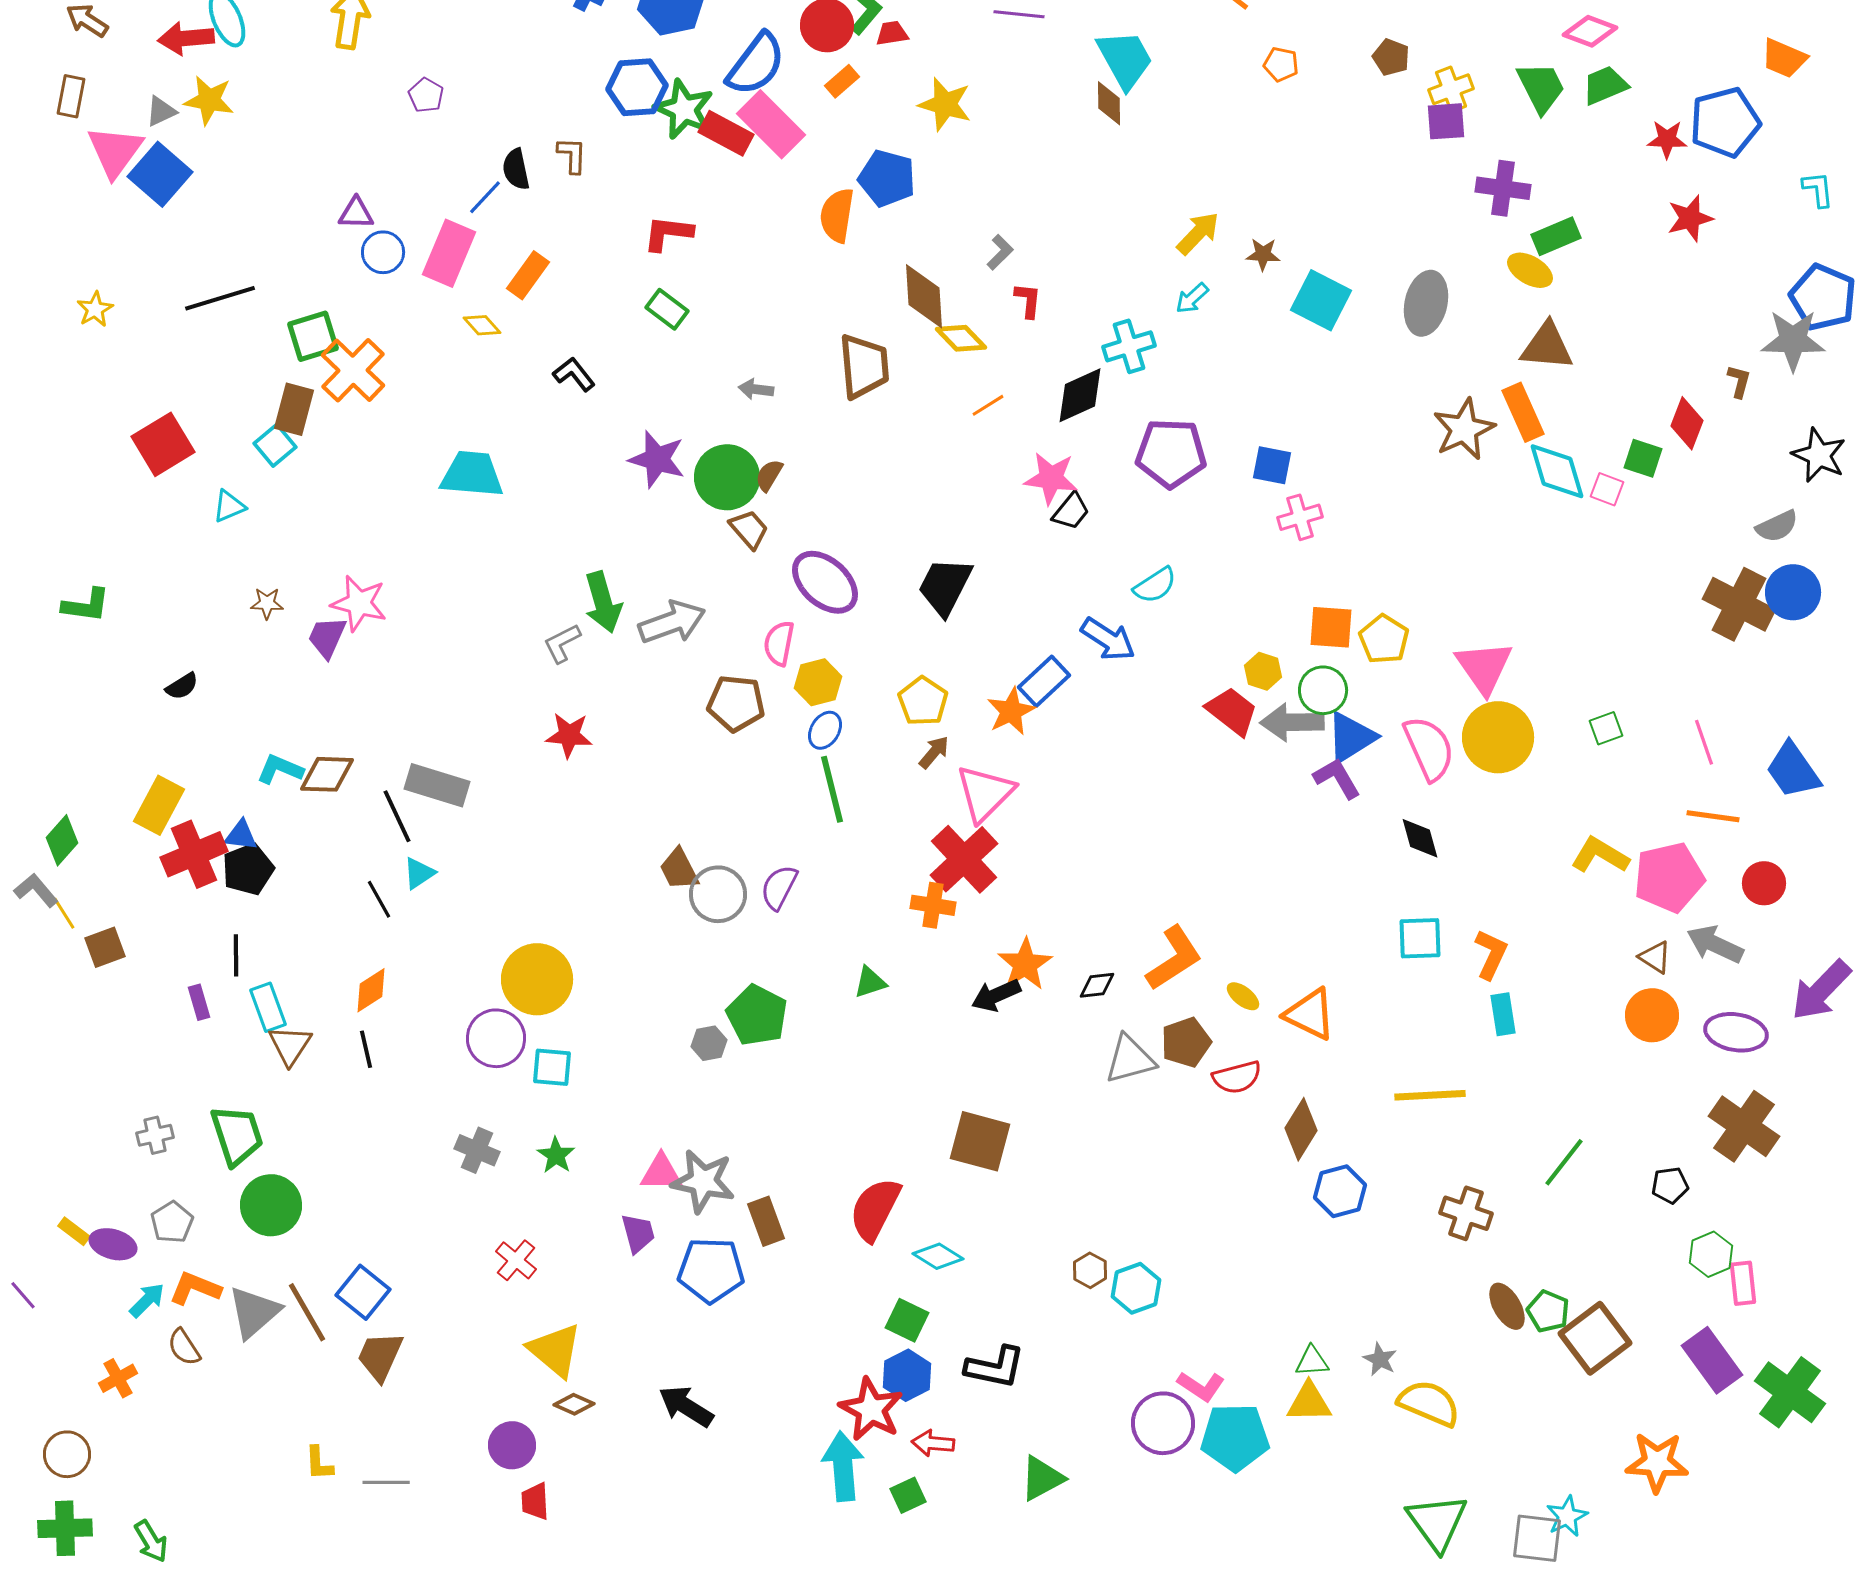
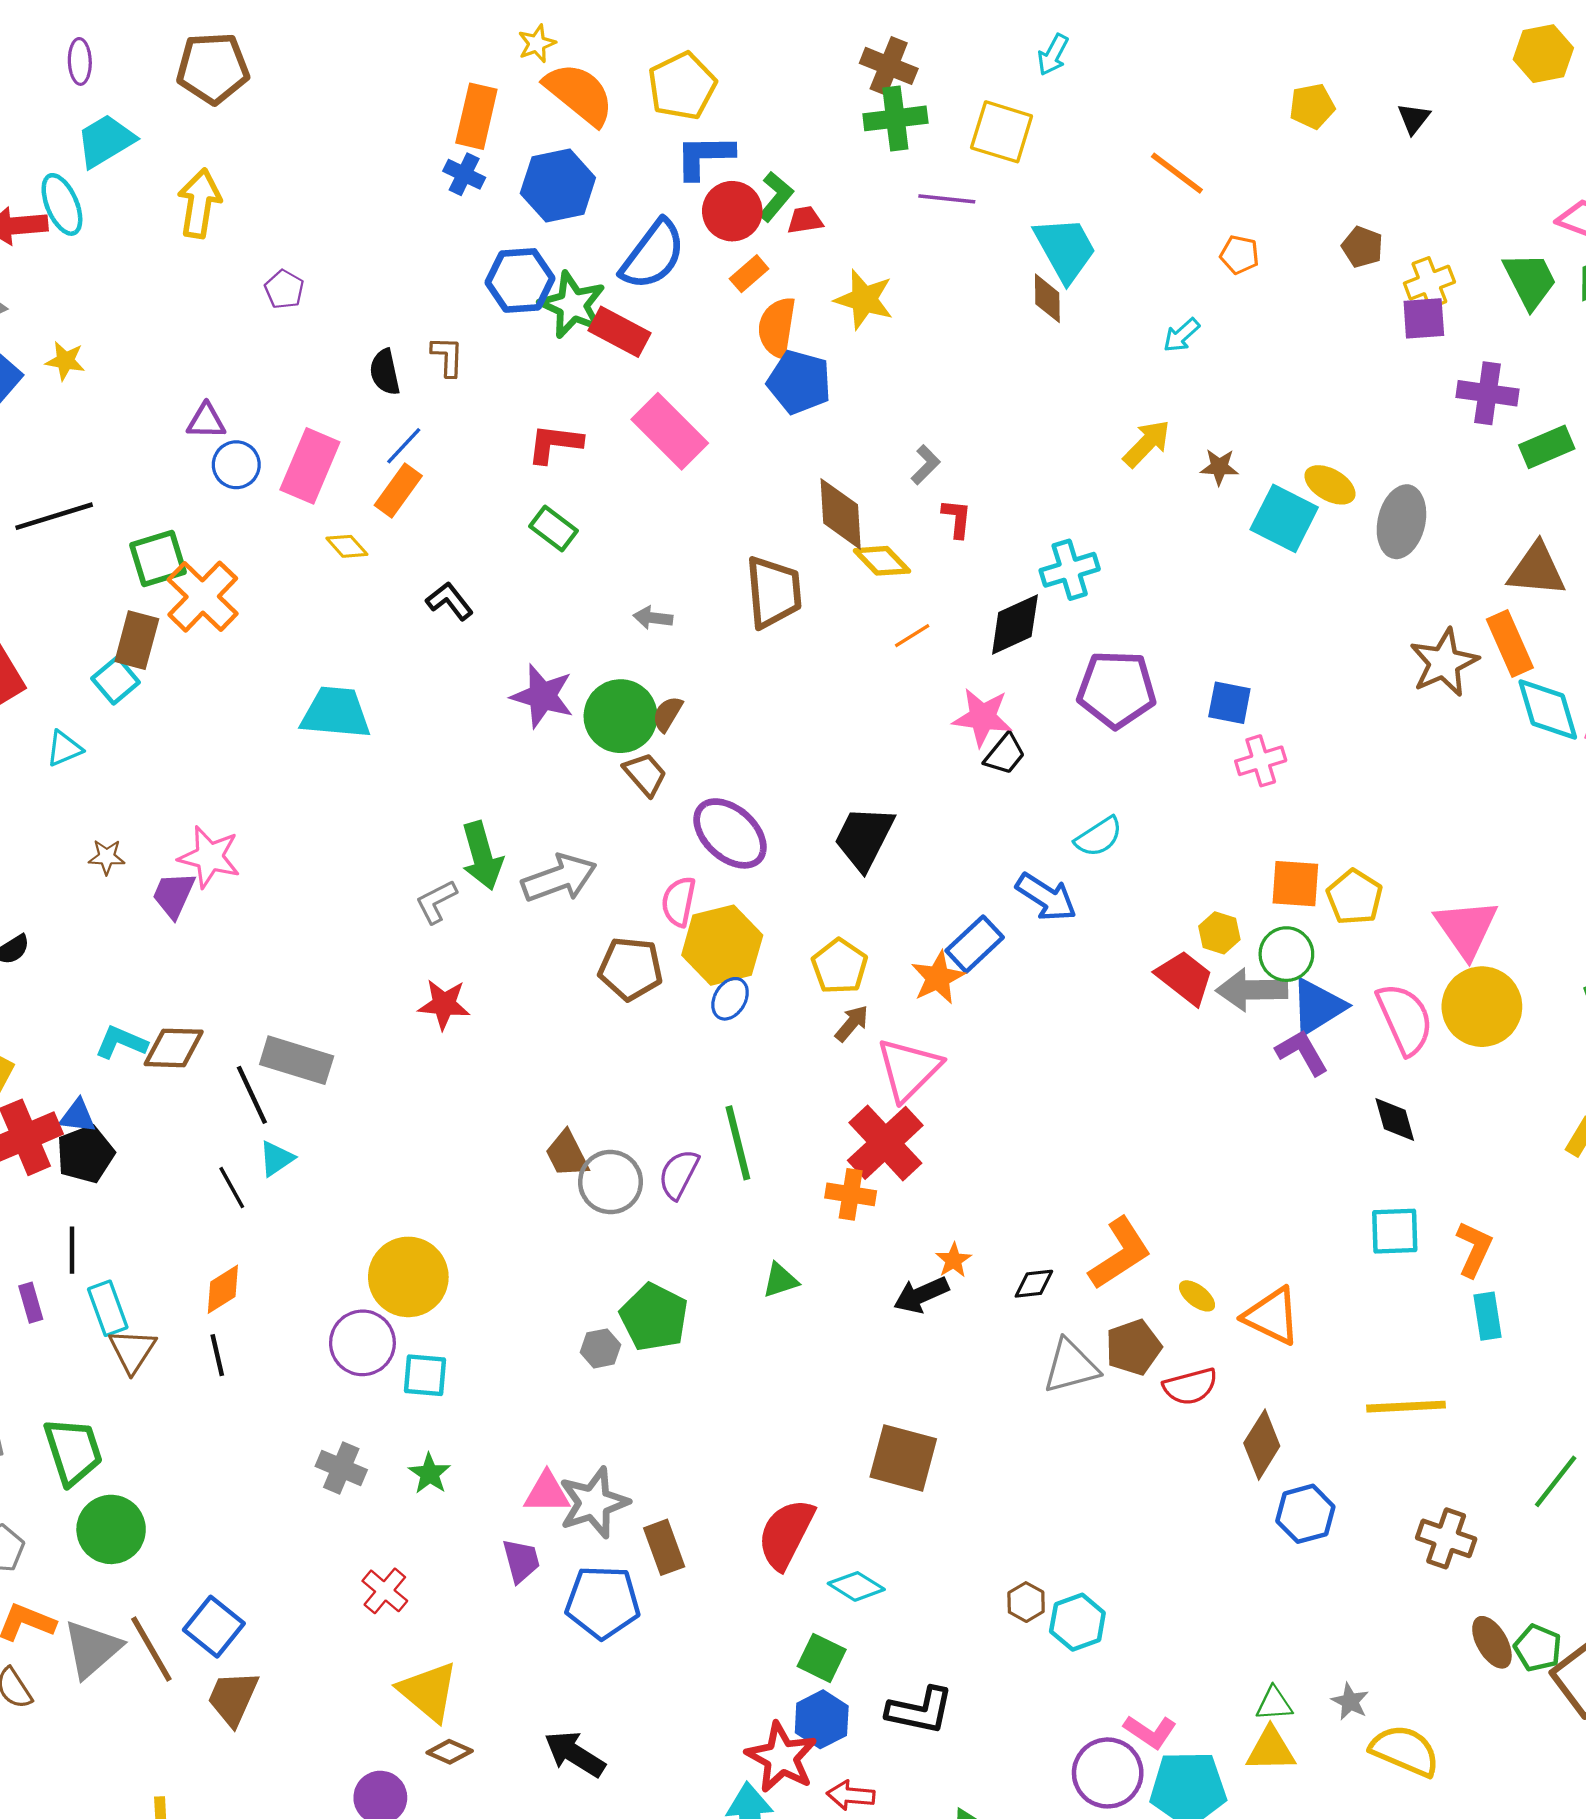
yellow star: (209, 100) -> (65, 361), moved, size x0.7
pink rectangle: (771, 124) -> (670, 431), moved
blue line: (485, 197) -> (404, 446), moved
orange semicircle: (837, 215) -> (777, 327), moved
yellow ellipse: (1530, 270) -> (1330, 485), moved
cyan arrow: (1192, 298) -> (1181, 335), moved
yellow hexagon: (818, 682) -> (722, 945), size x1.5
green line: (832, 789) -> (738, 1143), moved
orange star: (1025, 964) -> (953, 1260), size x0.6
gray star: (703, 1181) -> (594, 1503), turned -30

